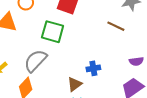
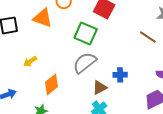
gray semicircle: (35, 61) -> (85, 63), moved

